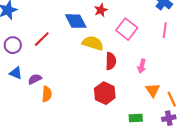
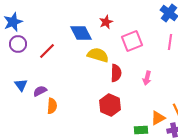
pink square: (127, 29) -> (132, 41), turned 30
purple circle: (13, 45) -> (18, 44), moved
blue triangle: (16, 73) -> (21, 85), turned 32
orange triangle: (153, 90) -> (158, 118), moved, turned 35

